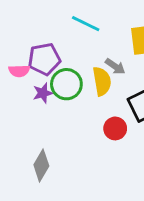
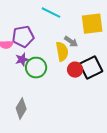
green circle: (66, 84) -> (36, 68), moved
red circle: (115, 128) -> (75, 70), moved

